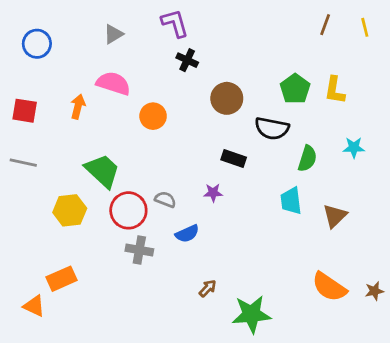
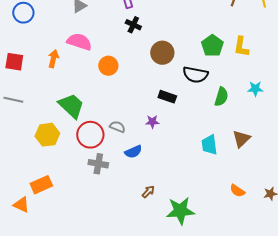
cyan trapezoid: (291, 201) -> (209, 145), moved
orange semicircle: (329, 287) -> (237, 191), size x0.6

